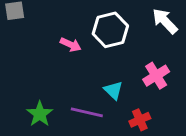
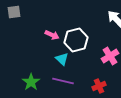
white hexagon: (110, 30) -> (76, 40), moved
cyan triangle: (113, 90) -> (62, 59), moved

